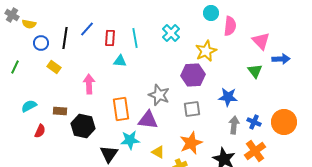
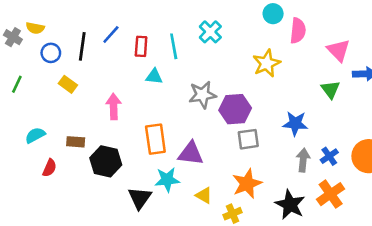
gray cross: (12, 15) -> (13, 37), moved
cyan cross: (171, 33) -> (210, 32), moved
purple hexagon: (193, 75) -> (235, 109), moved
gray star: (159, 95) -> (202, 95), moved, turned -30
blue cross: (254, 122) -> (329, 156), turned 32

